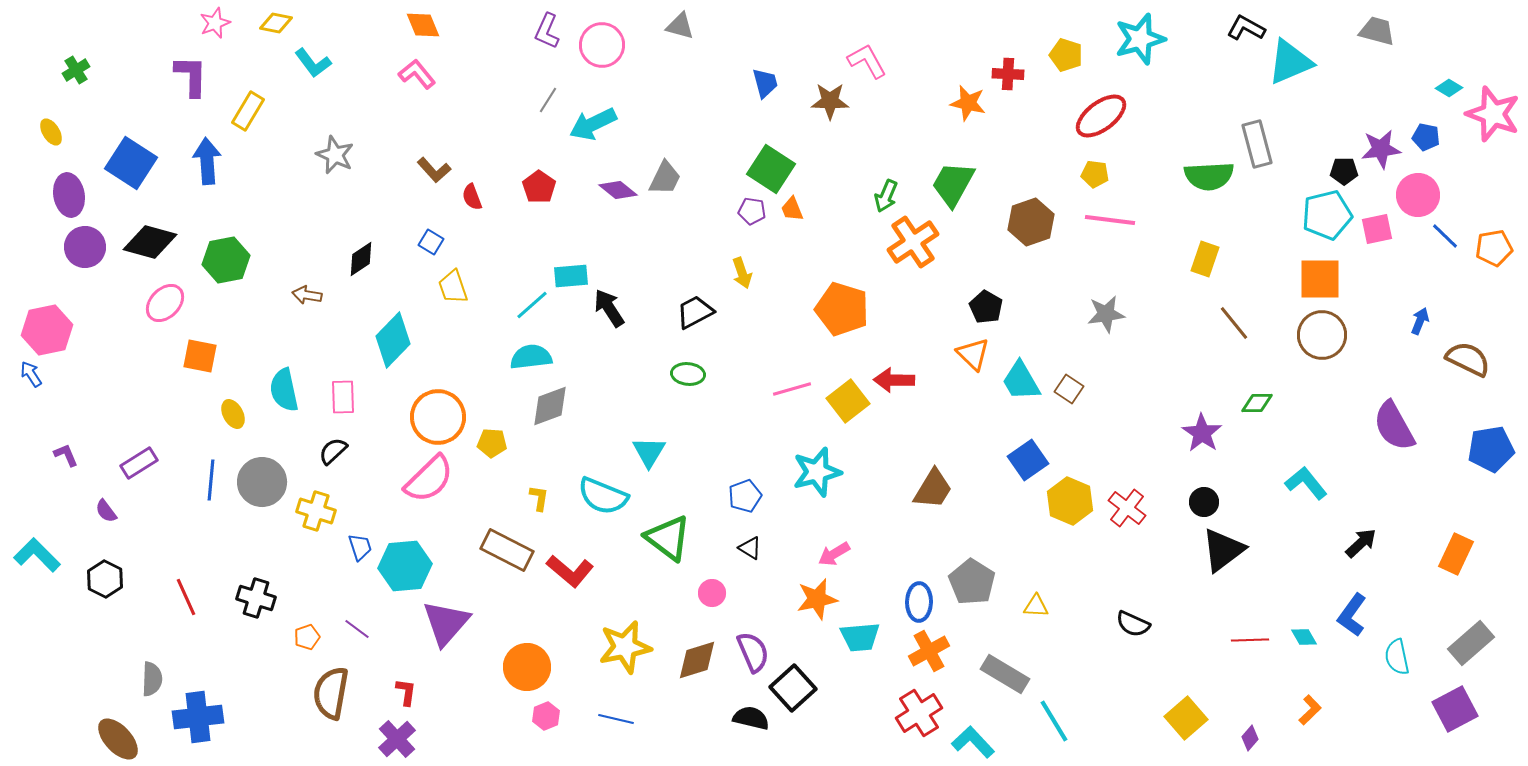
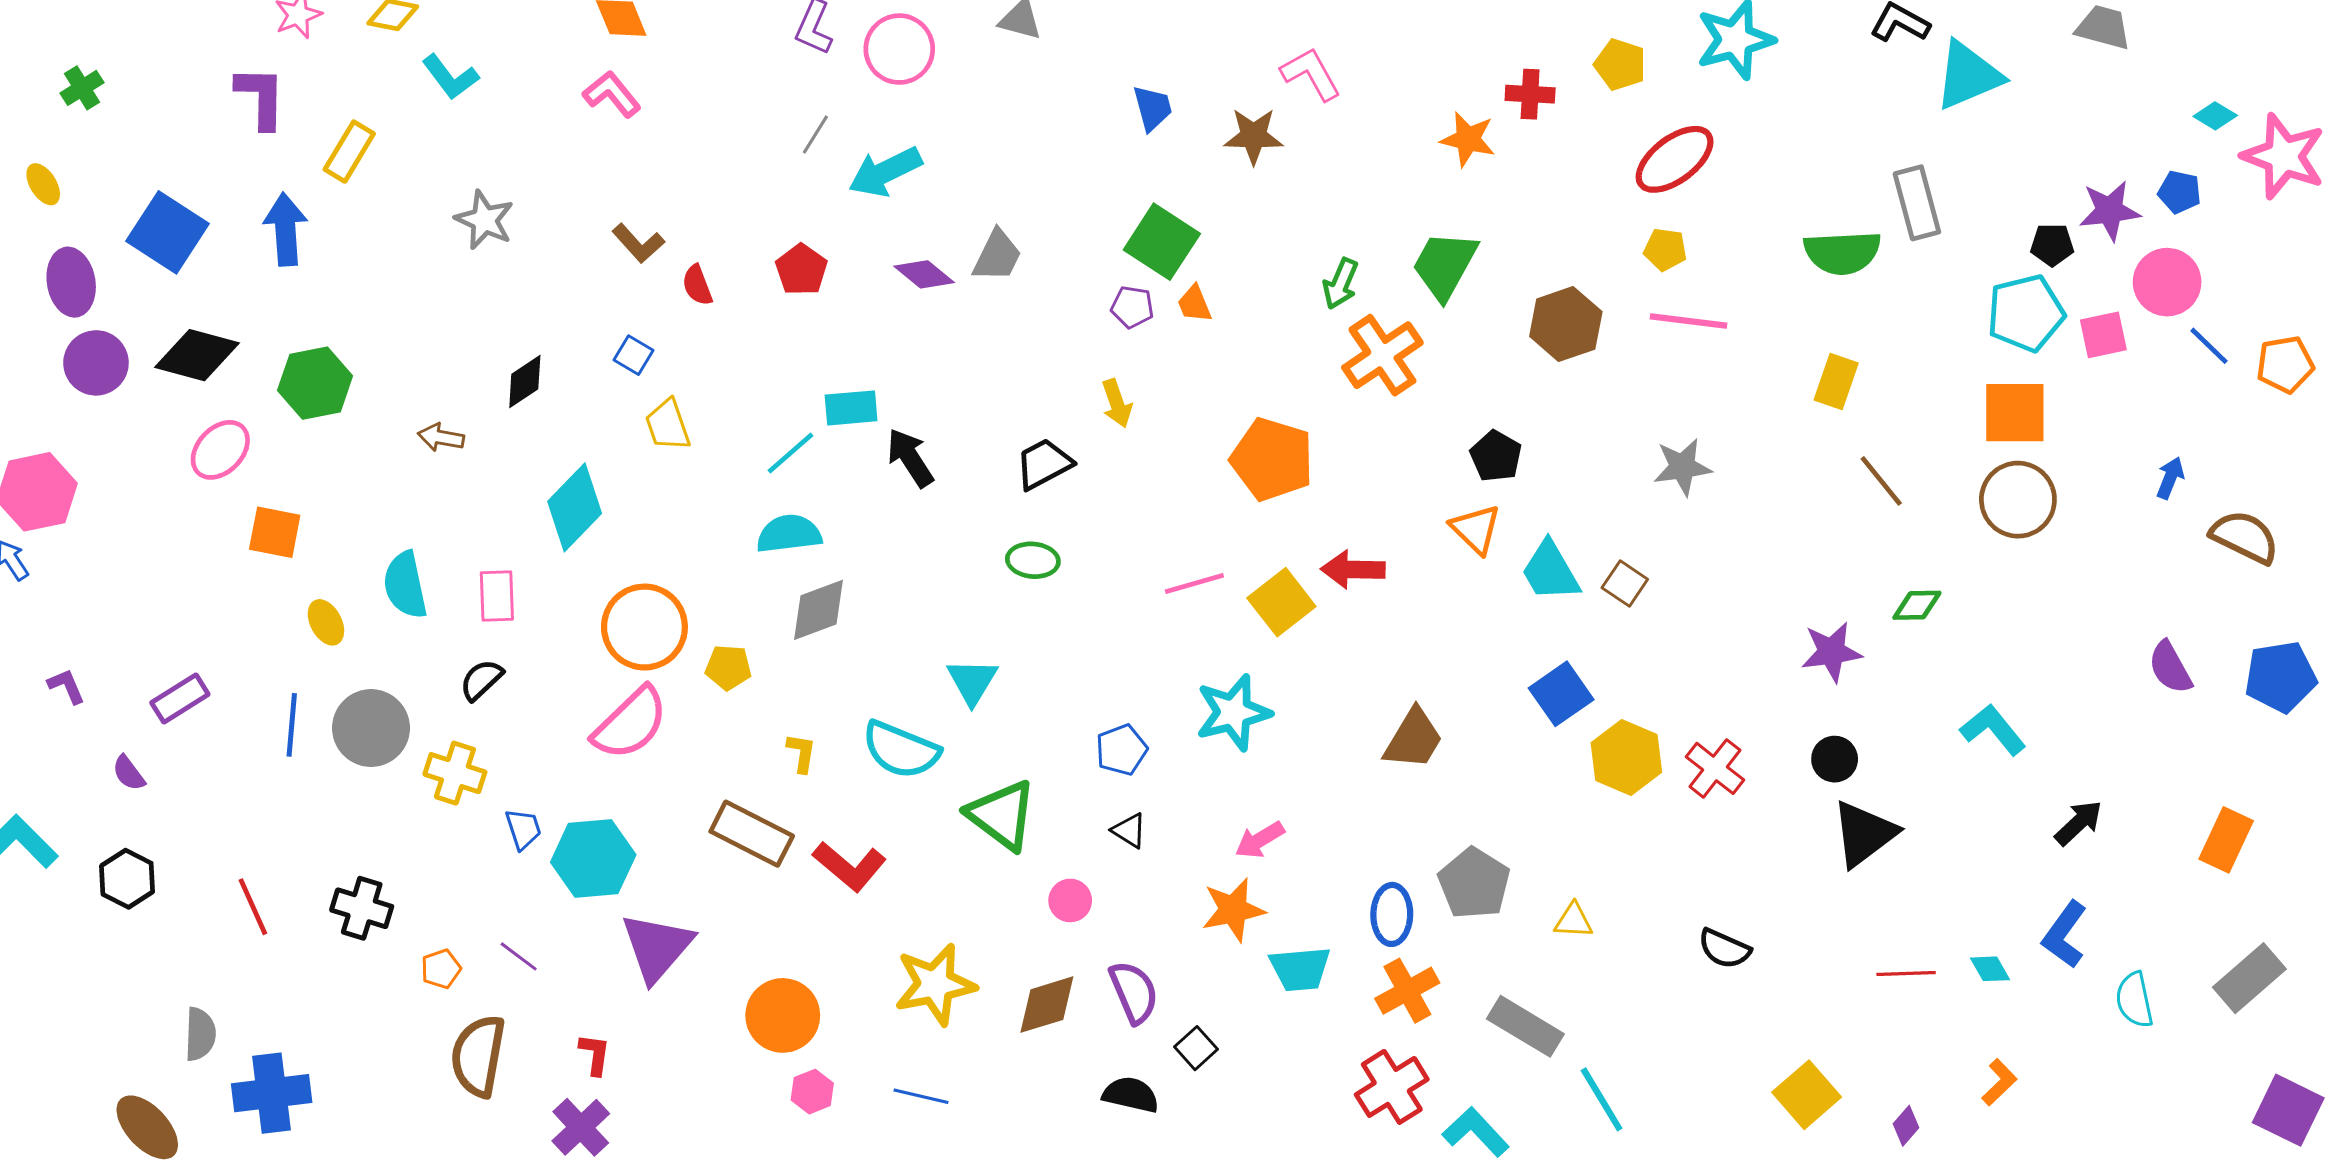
purple semicircle: (1394, 426) -> (2170, 667), moved, size x0.7
purple star: (1202, 433) -> (1831, 652), turned 30
black square: (793, 688) -> (1196, 1048), size x0.6
purple square: (1455, 709) -> (2288, 1110), moved, turned -36

